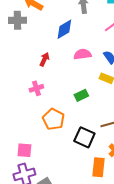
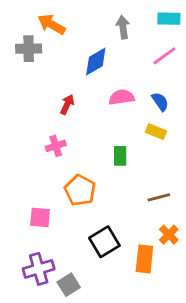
green rectangle: (81, 95) -> (120, 156), turned -64
black square: (84, 137) -> (104, 242), moved, turned 35
pink square: (24, 150) -> (40, 217), moved

